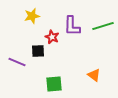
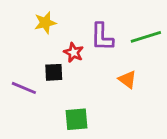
orange triangle: (94, 75) -> (127, 79), moved

